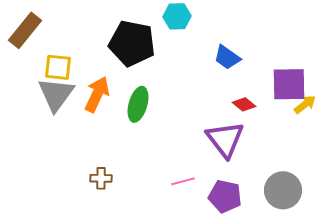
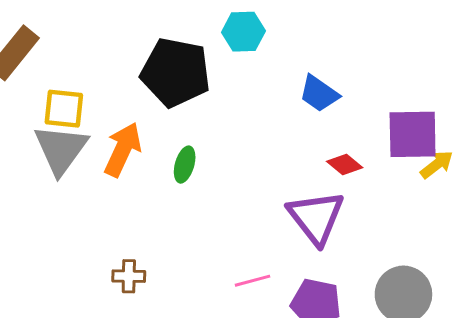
green ellipse: (138, 104) -> (185, 165), size x0.7

